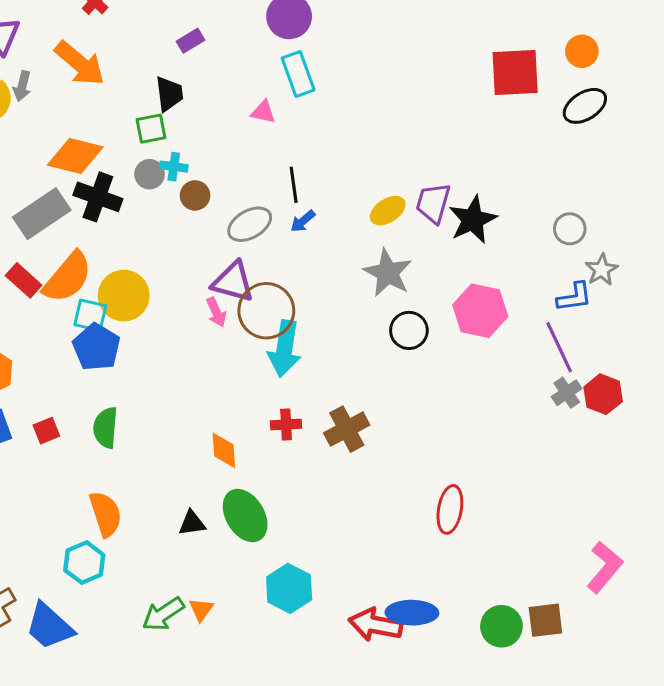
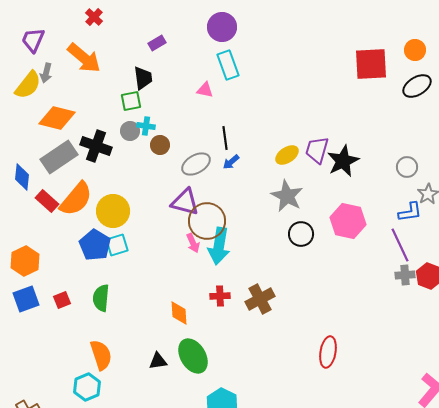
orange diamond: (75, 156) -> (57, 118), moved
pink arrow: (216, 312) -> (193, 243), moved
cyan square: (90, 315) -> (117, 245), moved, turned -30
gray cross: (567, 393) -> (405, 275), turned 30

